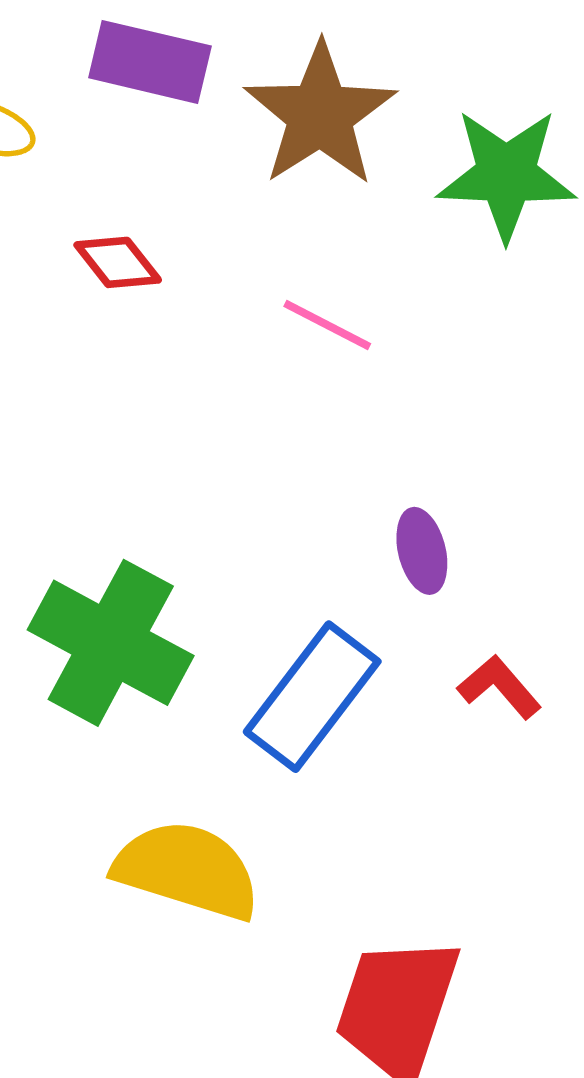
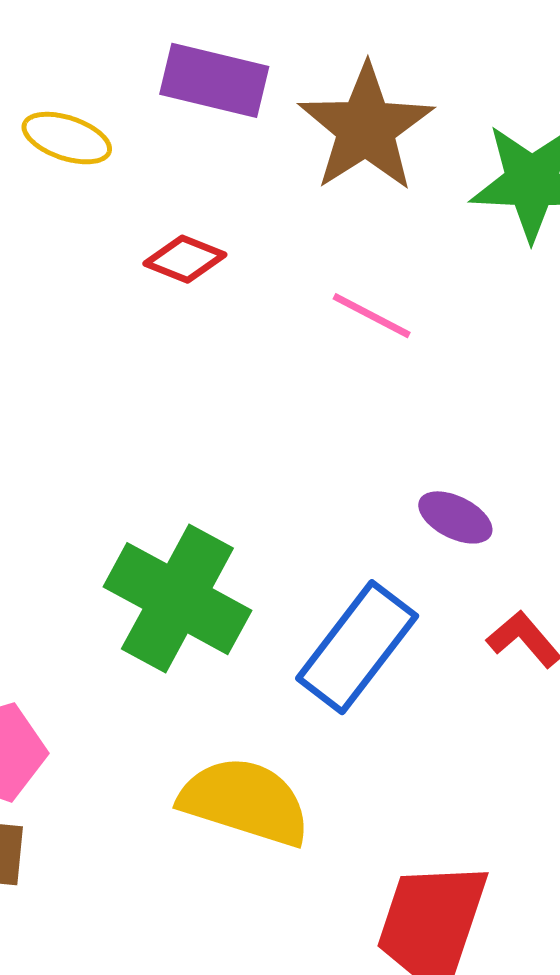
red diamond: (118, 262) -> (185, 259), turned -30
purple ellipse: (422, 551) -> (455, 517), turned -50

